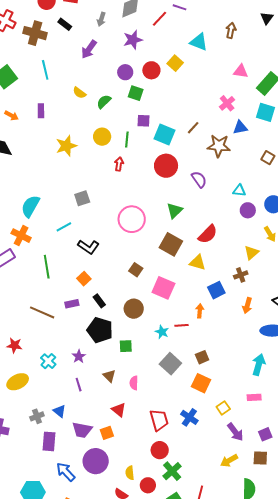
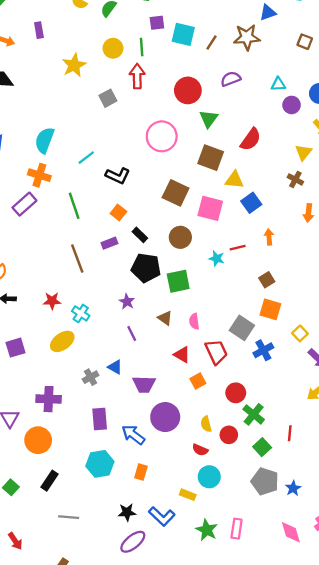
brown line: (193, 128) -> (212, 42), moved
red arrow: (119, 164) -> (137, 76), size x1.5
red circle: (166, 166) -> (188, 90), moved
purple semicircle: (199, 179) -> (231, 79), turned -66
gray square: (82, 198) -> (108, 98), moved
yellow triangle: (198, 262) -> (234, 180), moved
brown square: (136, 270) -> (176, 193), size x1.6
brown cross: (241, 275) -> (295, 179), turned -32
blue square: (216, 290) -> (251, 203), moved
orange arrow: (200, 311) -> (269, 237), moved
brown line: (42, 312) -> (77, 258), turned 55
green square: (126, 346) -> (178, 281), size x1.5
cyan cross: (48, 361) -> (81, 313), moved
gray square: (170, 364) -> (242, 328), moved
blue cross: (189, 417) -> (263, 350), turned 36
red trapezoid: (159, 420) -> (216, 352), moved
orange square: (107, 433) -> (198, 381), moved
purple rectangle: (49, 441) -> (100, 419), moved

